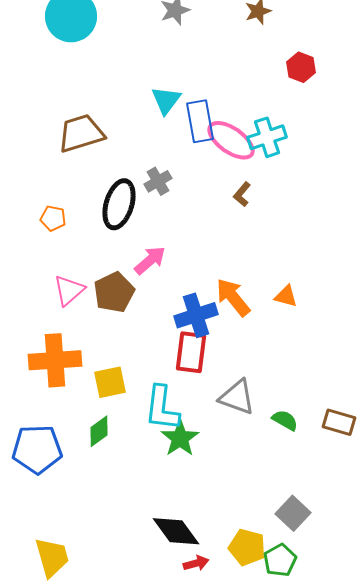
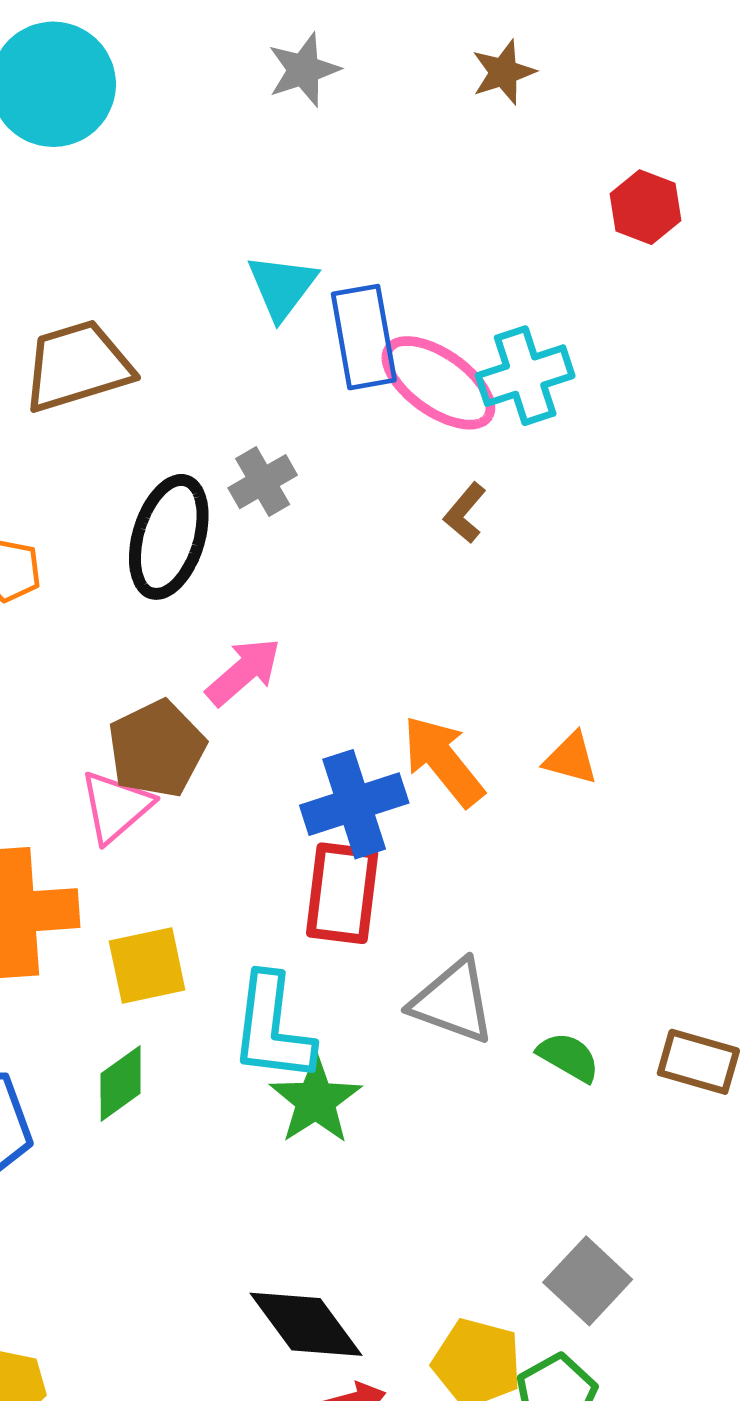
red hexagon: (301, 67) -> (645, 207), moved
pink triangle: (69, 290) -> (116, 807), moved

